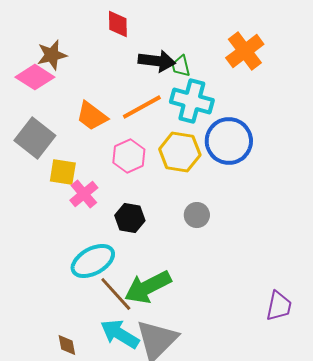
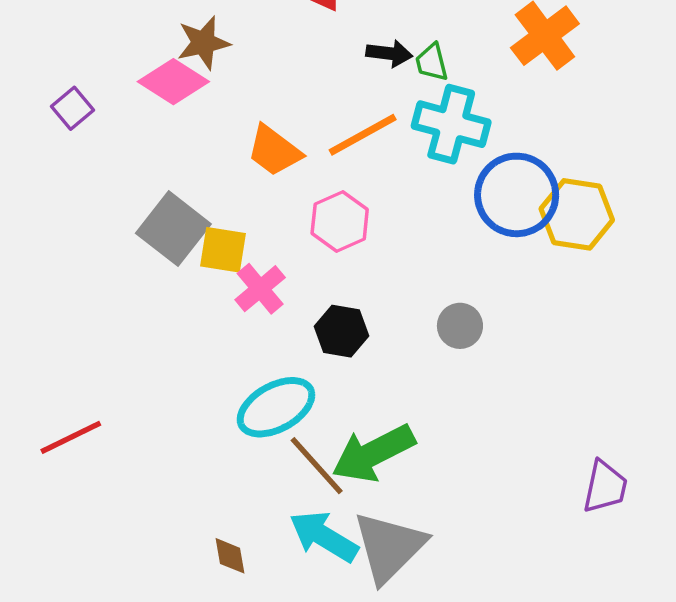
black arrow: (157, 61) -> (389, 53), size x0.7
gray square: (35, 138) -> (173, 229), moved
yellow hexagon: (180, 152) -> (577, 214), moved

